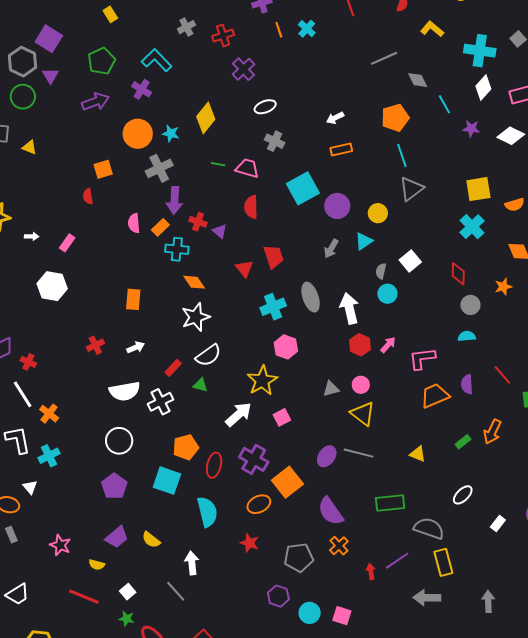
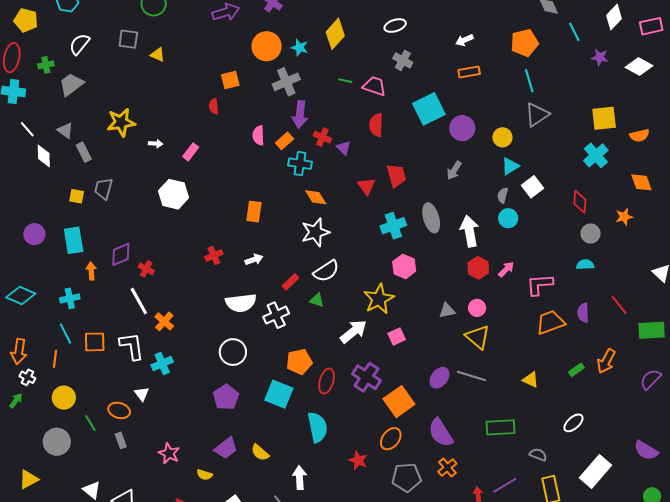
cyan triangle: (364, 241) -> (510, 166), moved
orange ellipse: (259, 504) -> (391, 439), moved, turned -30
white rectangle: (498, 524) -> (595, 471), moved, size x2.0
gray semicircle: (429, 528) -> (538, 455), size x0.6

